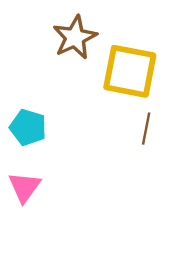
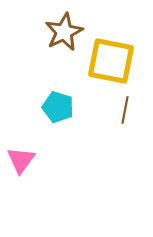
cyan pentagon: (28, 127) -> (58, 107), moved

